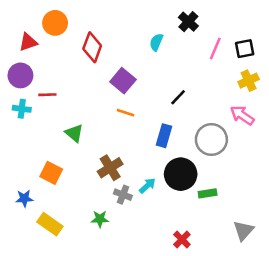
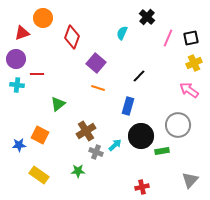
green triangle: (74, 133) -> (58, 104), turned 42
gray circle: (211, 140) -> (178, 125), moved
blue star: (24, 198) -> (19, 145), moved
red cross: (182, 239) -> (142, 187), turned 32

